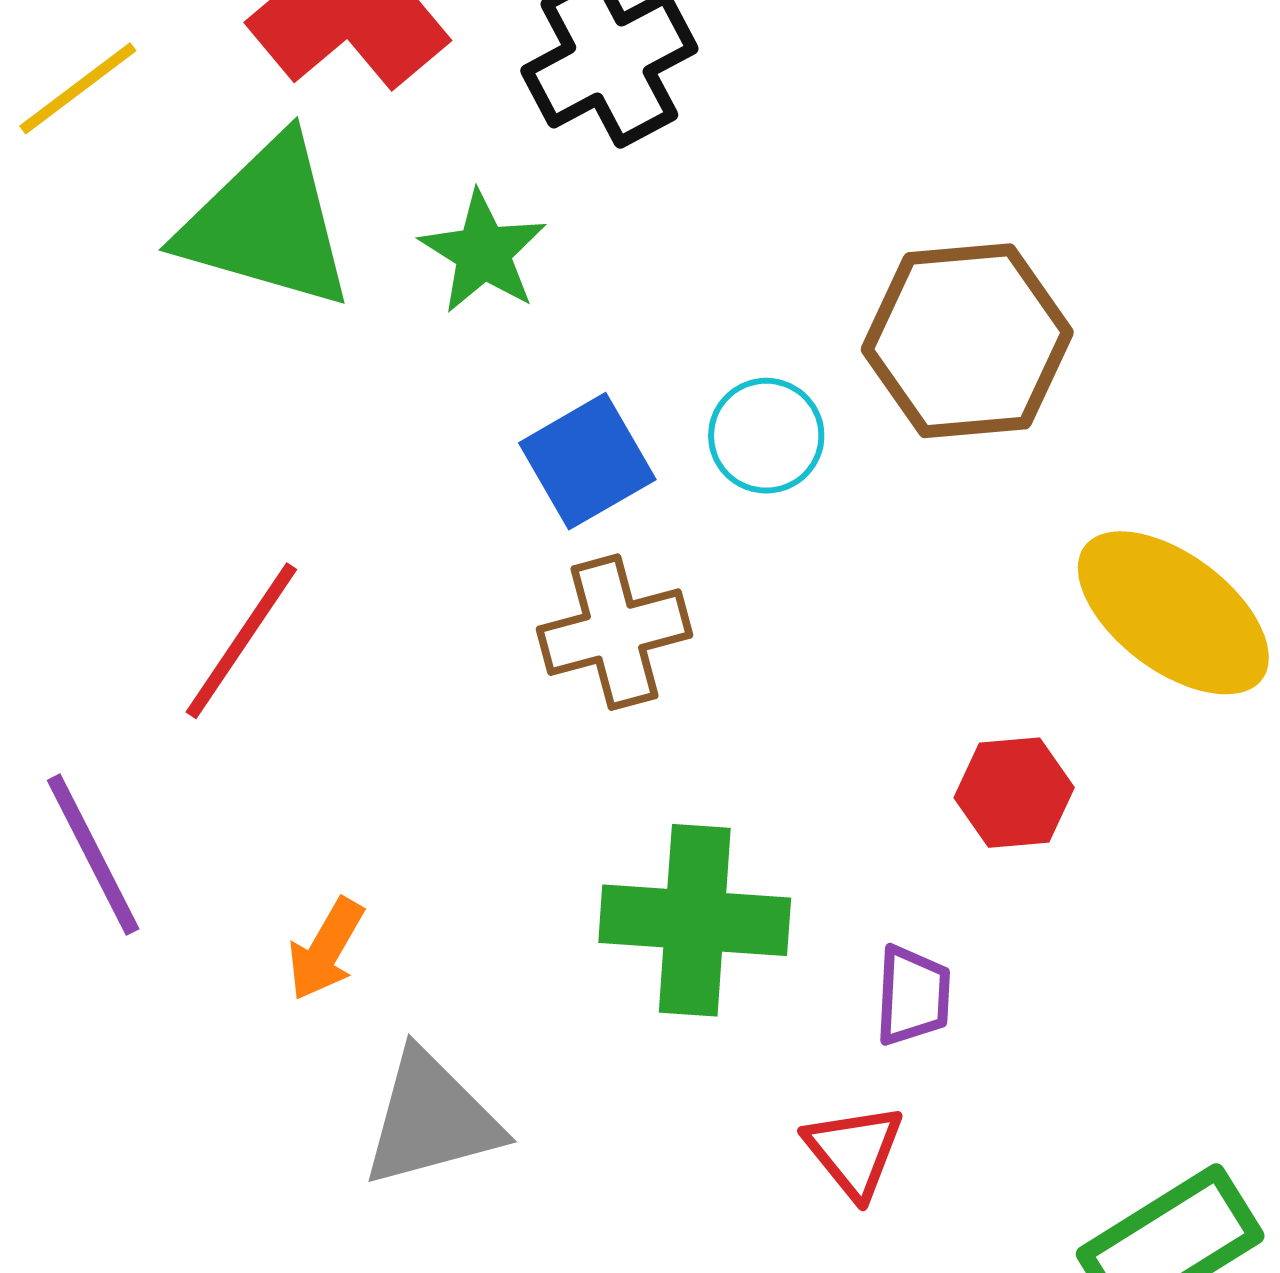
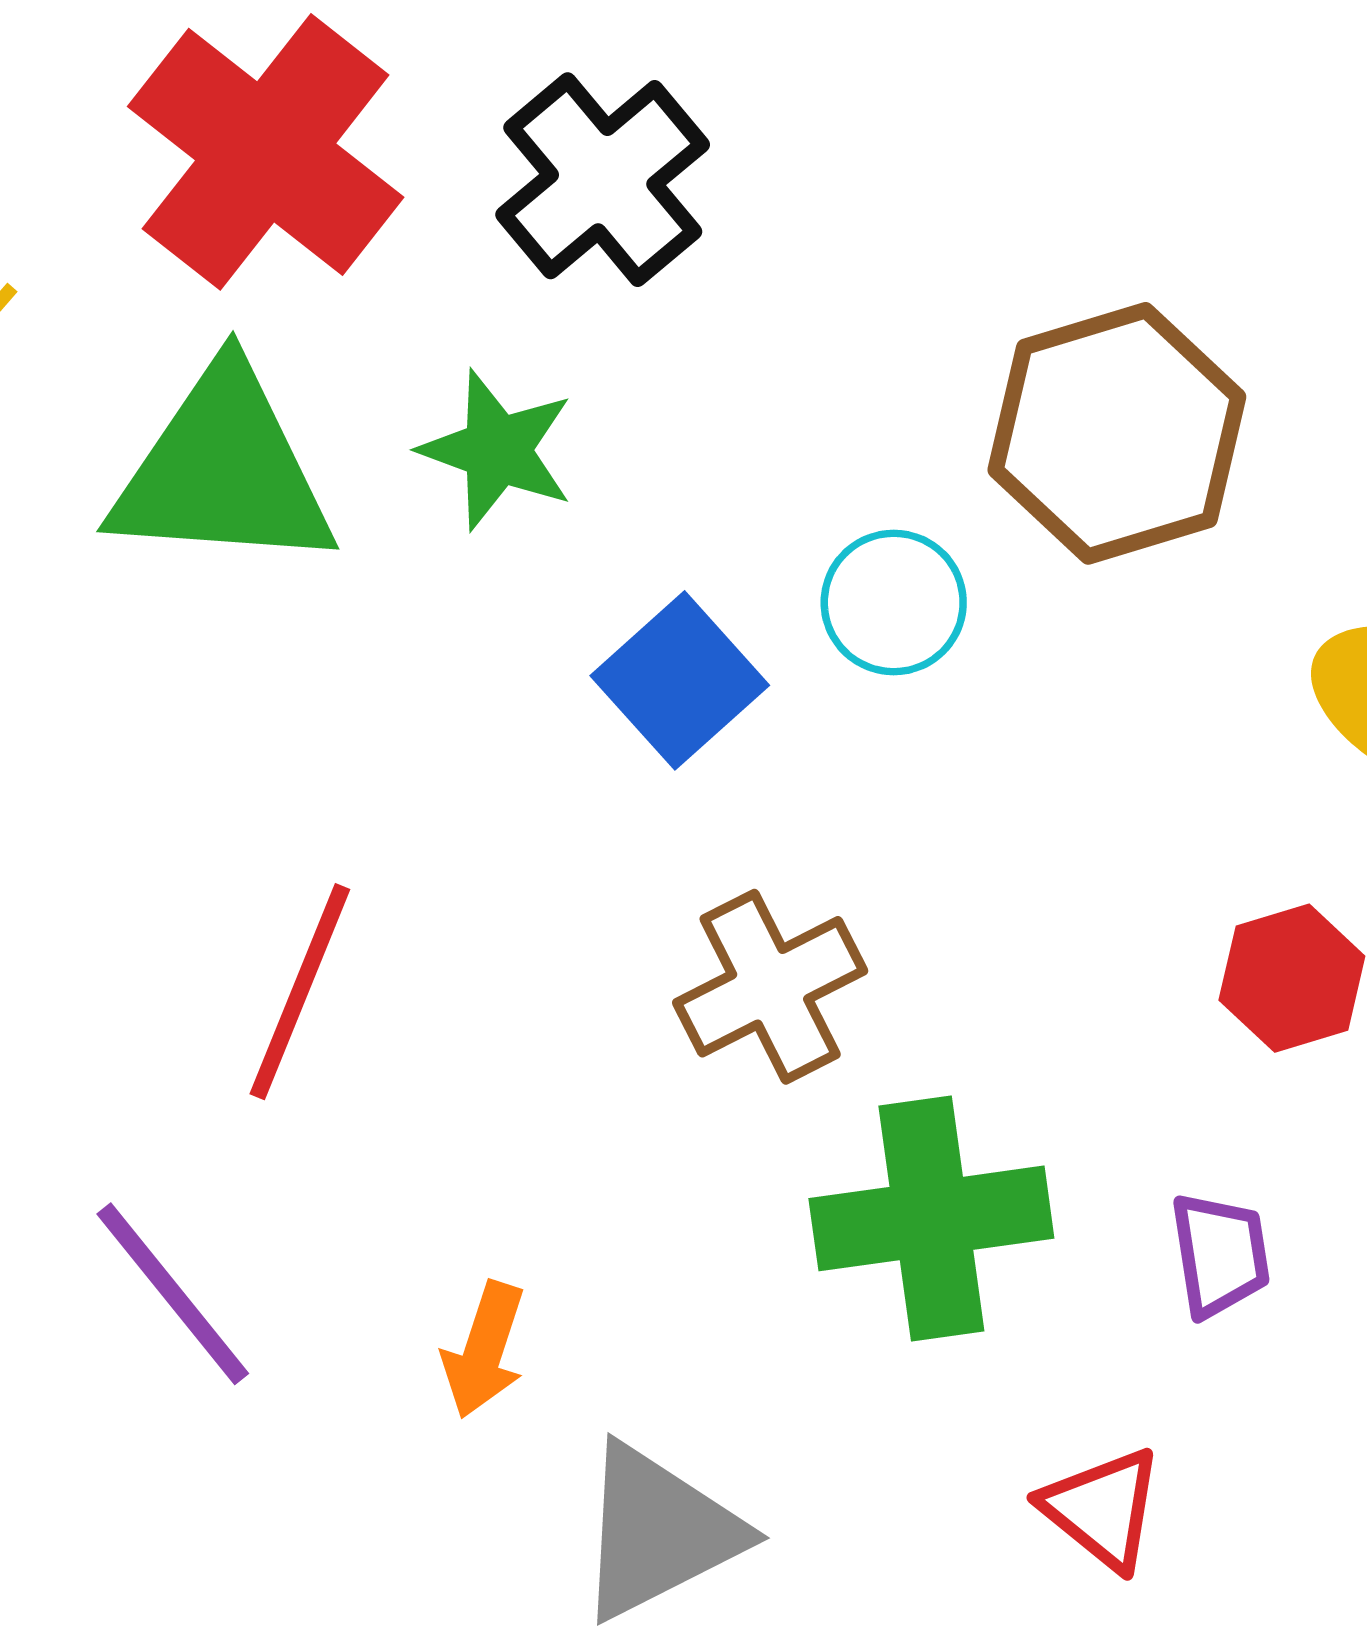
brown cross: (614, 632) -> (770, 987), moved
red triangle: (854, 1151) -> (1102, 1509), moved

